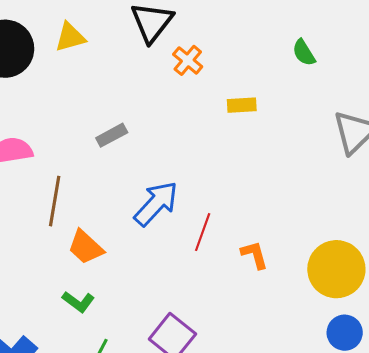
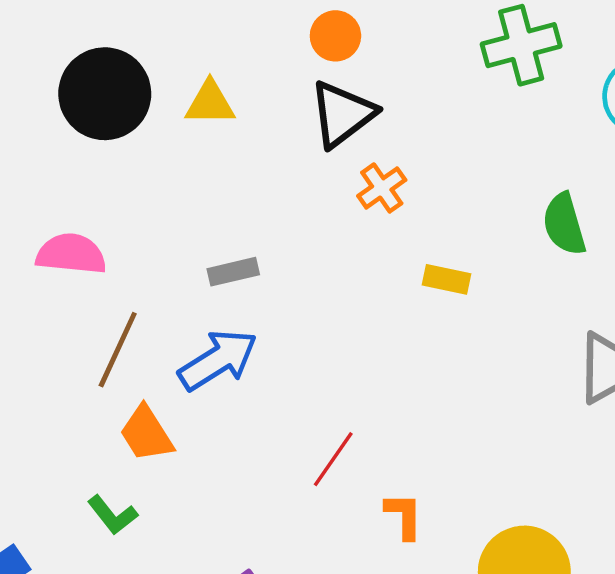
green semicircle: (304, 53) -> (564, 224), size x1.4
blue arrow: (156, 204) -> (218, 360), moved

